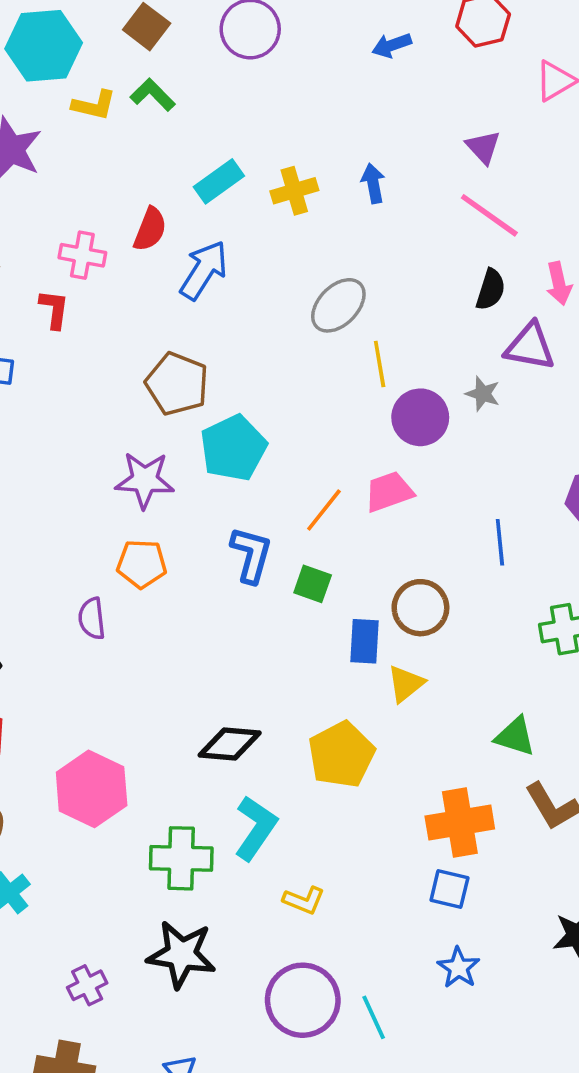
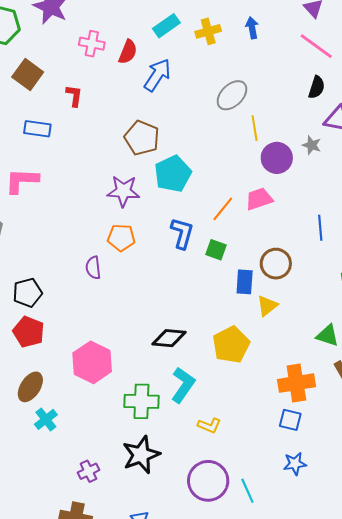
pink cross: (82, 255) -> (92, 44), moved
black star: (181, 954) -> (141, 455), turned -30
blue star: (459, 968) -> (295, 464), turned 30

